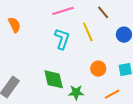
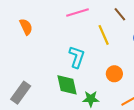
cyan L-shape: (62, 39) -> (77, 57), moved

